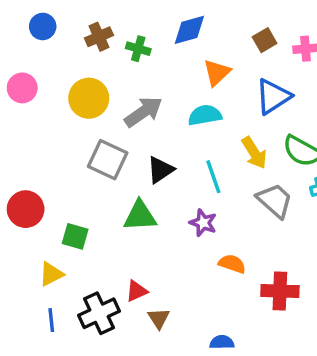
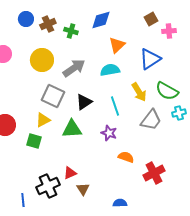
blue circle: (43, 26) -> (26, 19), moved
brown square: (265, 40) -> (151, 19), moved
gray trapezoid: (275, 201) -> (151, 120), turned 85
yellow triangle: (51, 274) -> (43, 120), moved
red cross: (280, 291) -> (154, 173), turned -30
blue line: (51, 320) -> (23, 200), moved

